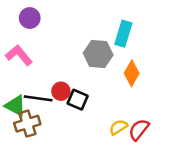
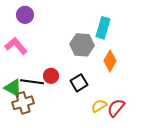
black square: (78, 100) -> (79, 83), moved, turned 36

